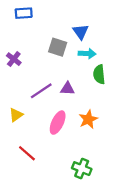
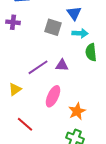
purple cross: (14, 59) -> (13, 22), moved, turned -32
orange star: (88, 119) -> (77, 111), moved

